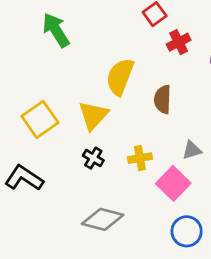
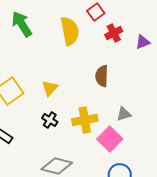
yellow semicircle: (120, 77) -> (70, 31), moved, turned 148
yellow triangle: (93, 115) -> (50, 88), size x0.7
yellow cross: (140, 158) -> (85, 120), size x1.4

